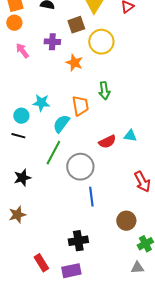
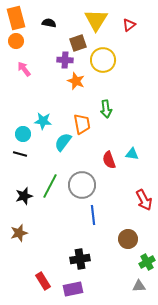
purple cross: (52, 42) -> (65, 60), moved
red semicircle: (107, 142) -> (109, 160), turned 96
green line: (53, 153) -> (50, 186), moved

